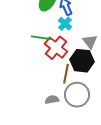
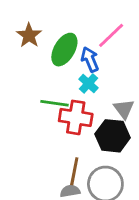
red cross: (56, 48) -> (76, 117), turned -30
brown line: (66, 74) -> (74, 171), moved

